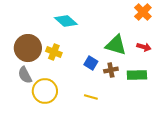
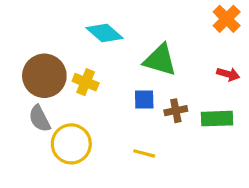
green triangle: (116, 45) -> (160, 60), moved
blue square: (91, 63) -> (144, 100), turned -32

